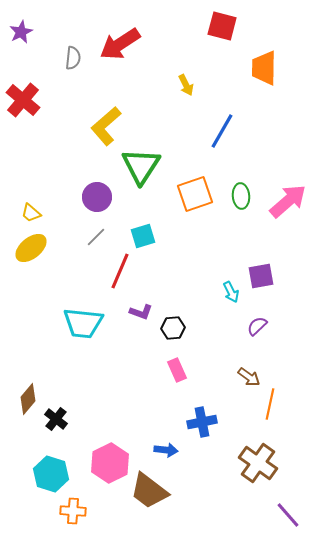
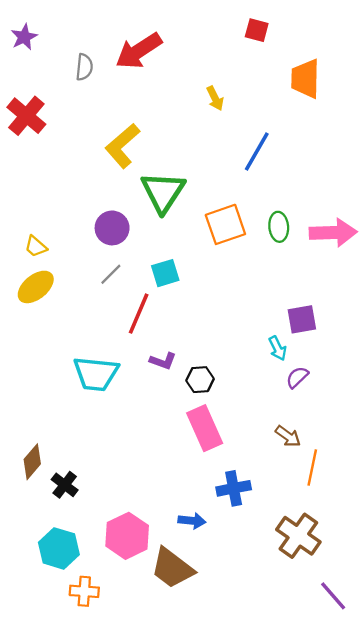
red square: (222, 26) -> (257, 30), size x0.7
pink arrow: (288, 201) -> (333, 233), turned 39
cyan arrow: (231, 292) -> (278, 348), moved
pink rectangle: (177, 370) -> (205, 428), size x1.6

